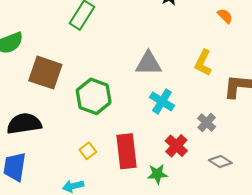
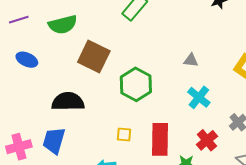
gray triangle: (148, 63) -> (191, 60), size x0.6
yellow square: (88, 151) -> (124, 134), turned 35

